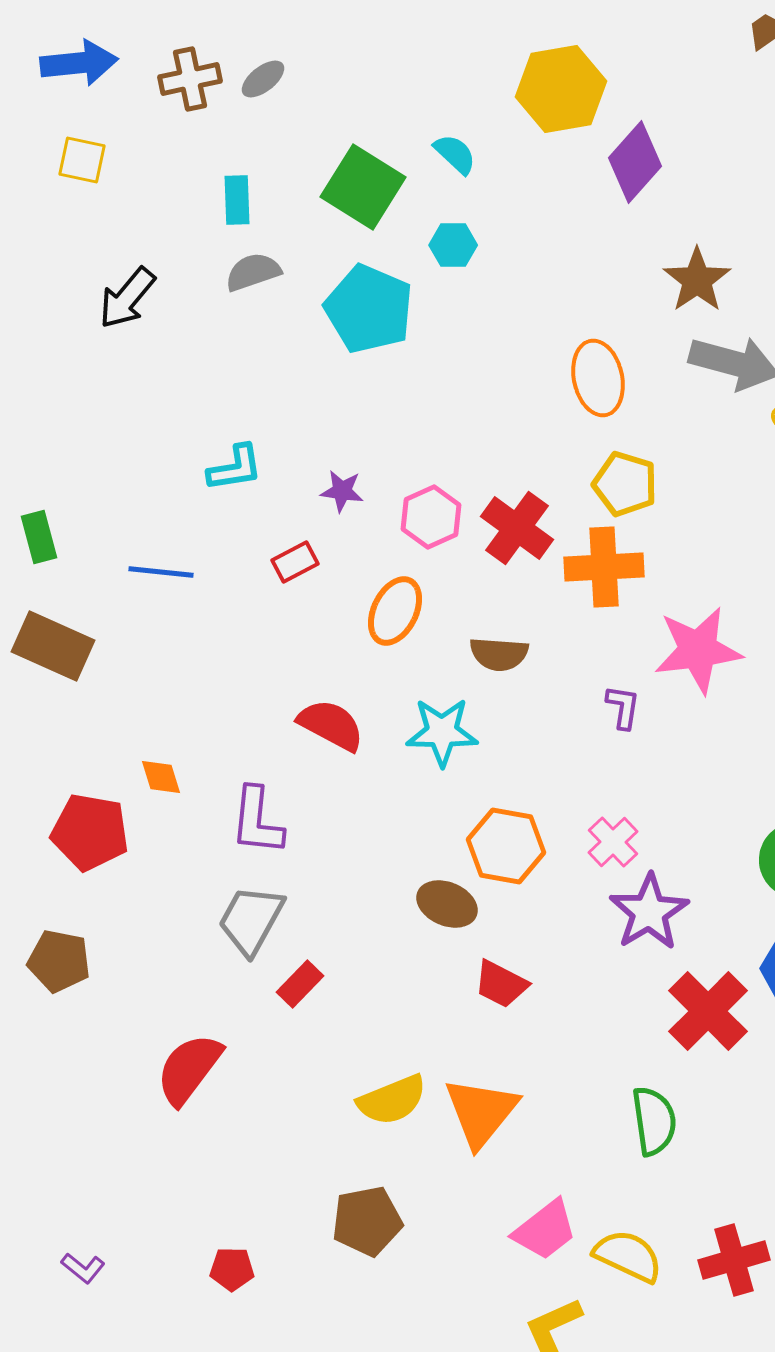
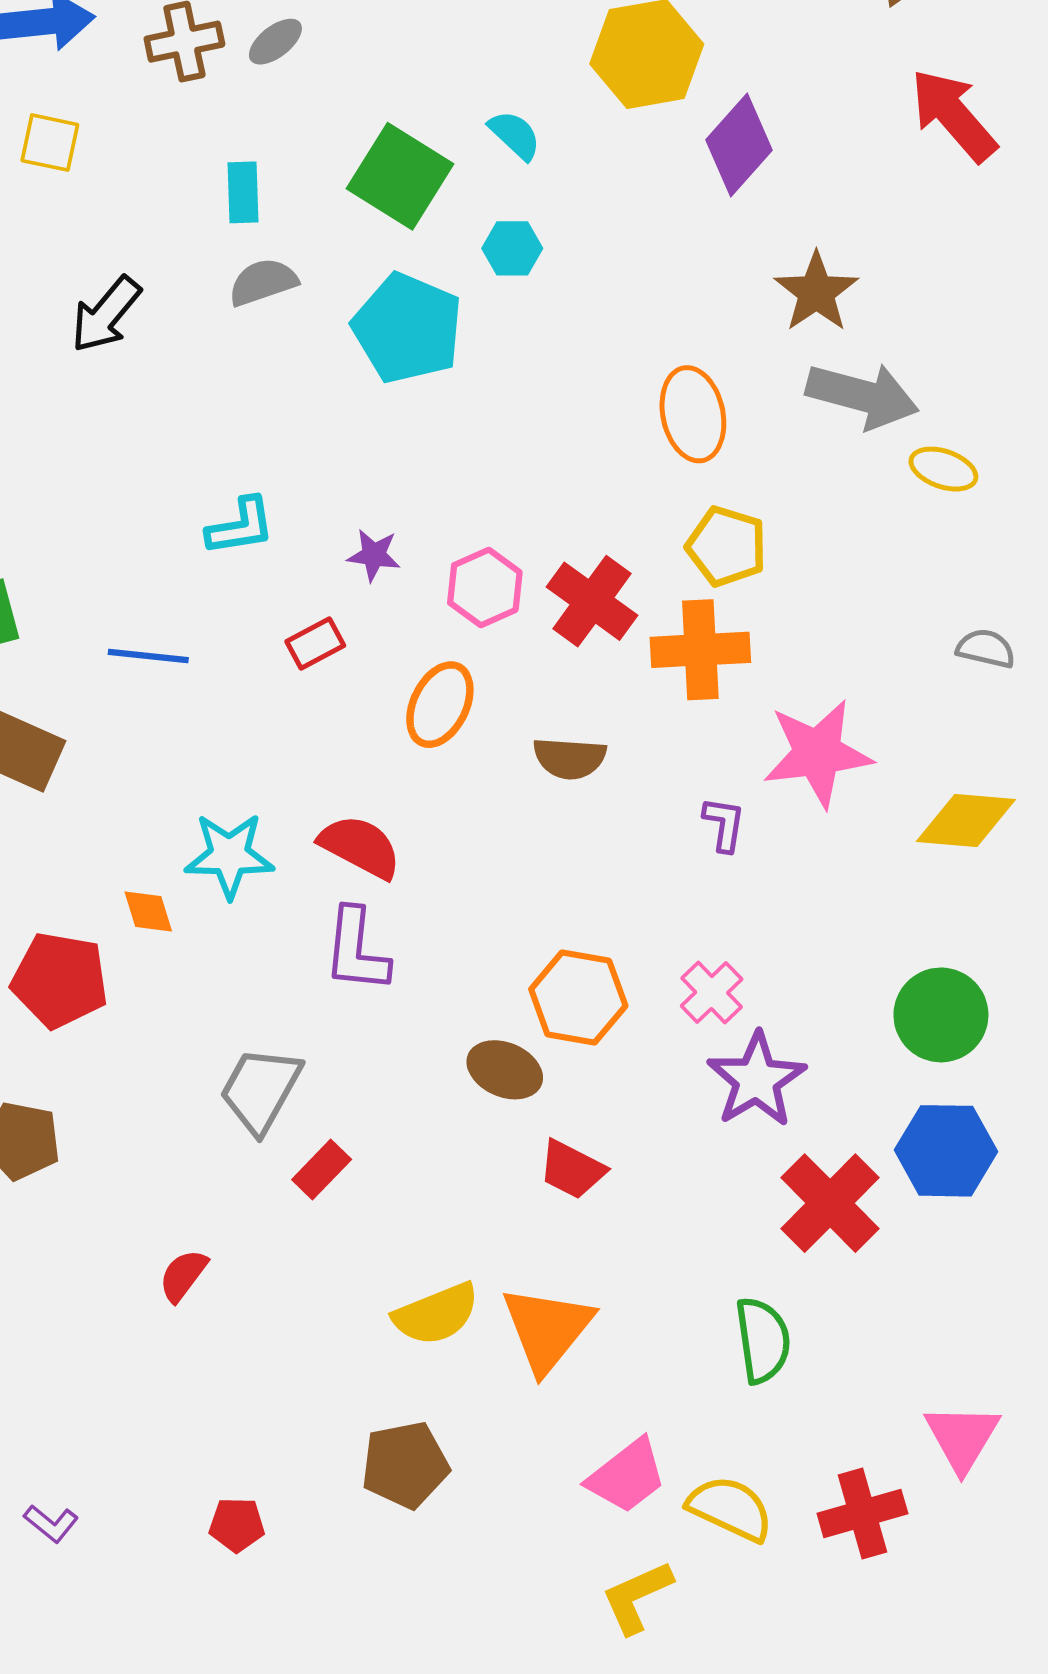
cyan star: (442, 732) -> (229, 855), moved
purple L-shape: (257, 821) -> (356, 950), moved
red semicircle: (189, 1069) -> (183, 1275), size x0.6

